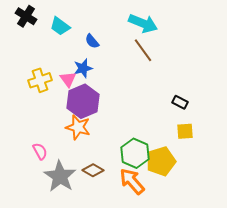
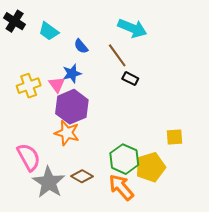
brown line: (143, 50) -> (117, 55), moved
black rectangle: (180, 102) -> (130, 79), moved
pink semicircle: (40, 151) -> (29, 157), size x1.6

